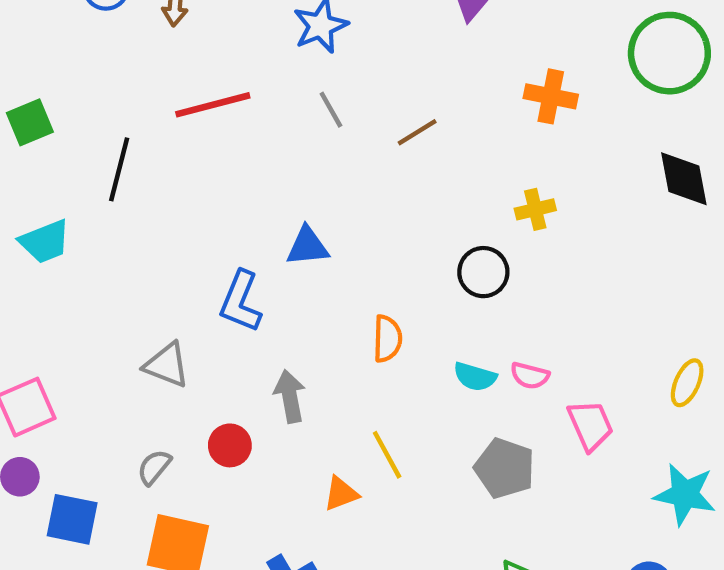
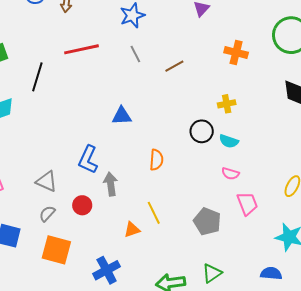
blue L-shape: (241, 301) -> (88, 160), moved
gray triangle: (167, 365) -> (47, 181), moved
pink semicircle: (530, 376) -> (230, 174), moved
cyan semicircle: (475, 377) -> (229, 141), moved

